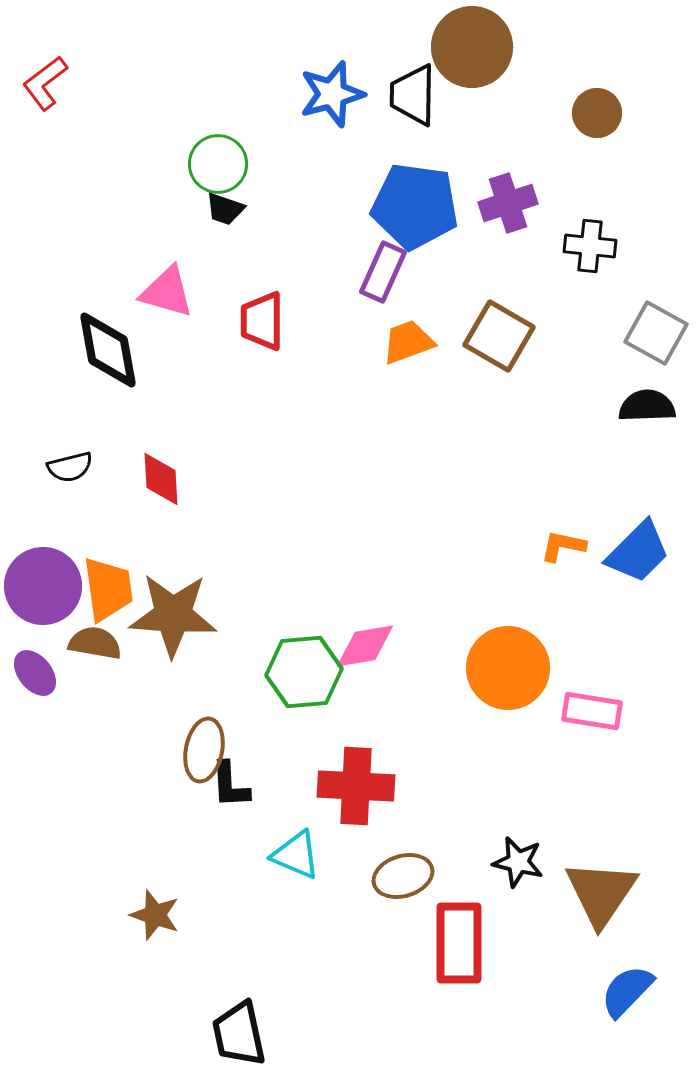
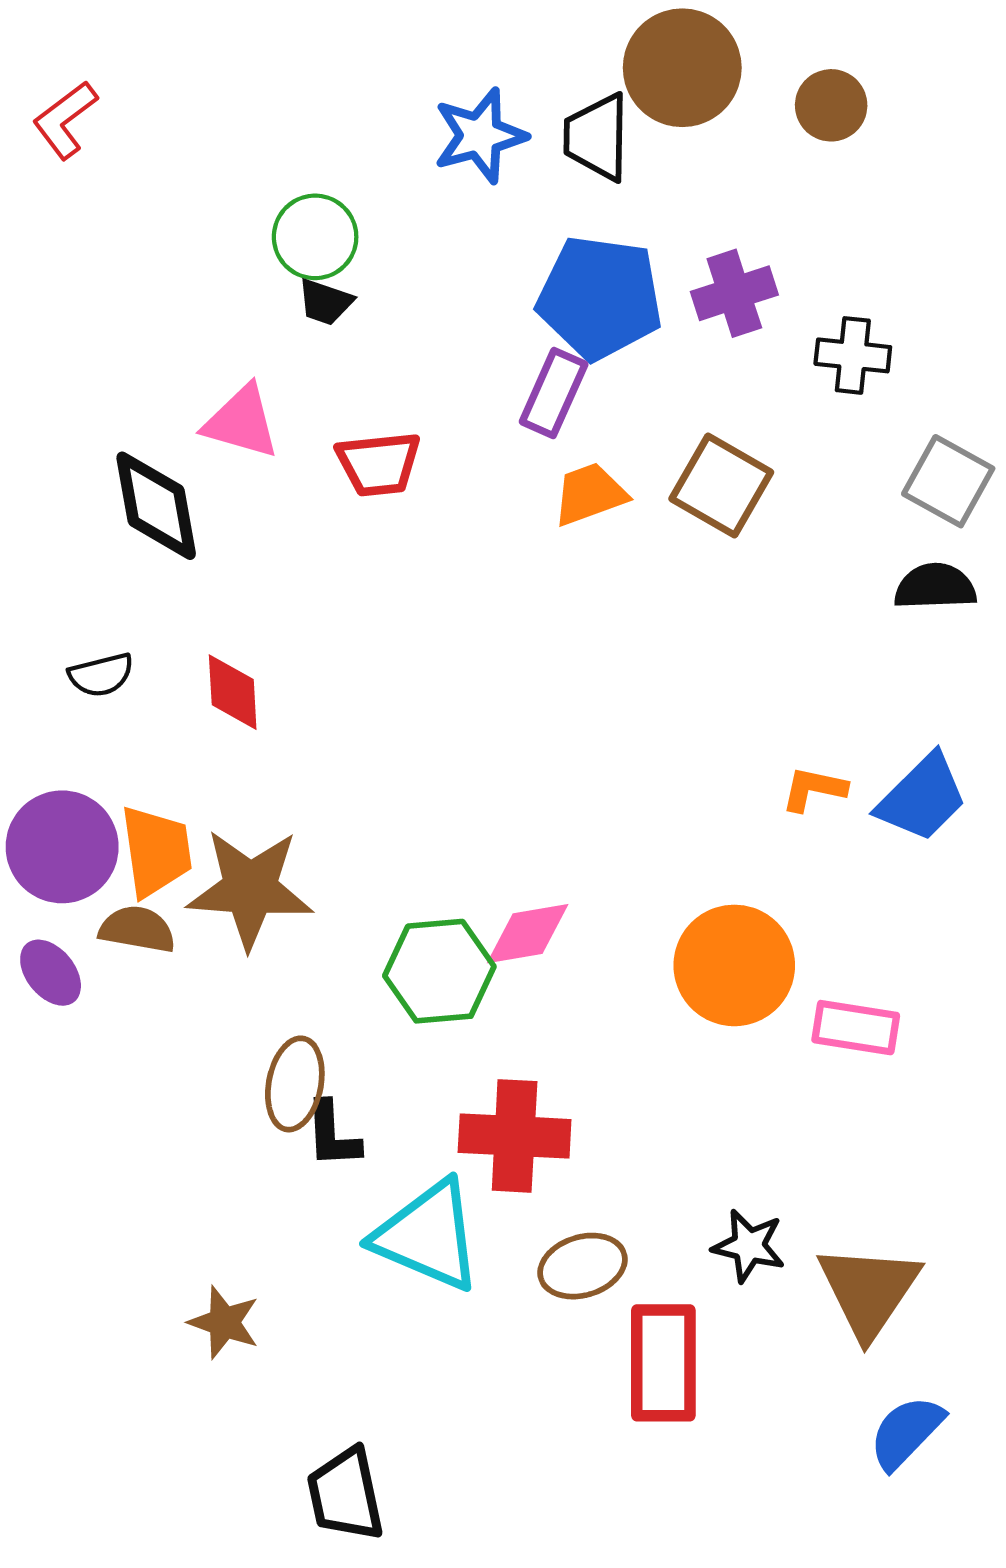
brown circle: (597, 113) -> (831, 105), moved
red trapezoid: (262, 321) -> (379, 464), turned -96
cyan triangle: (296, 855) -> (428, 1236), size x1.6

